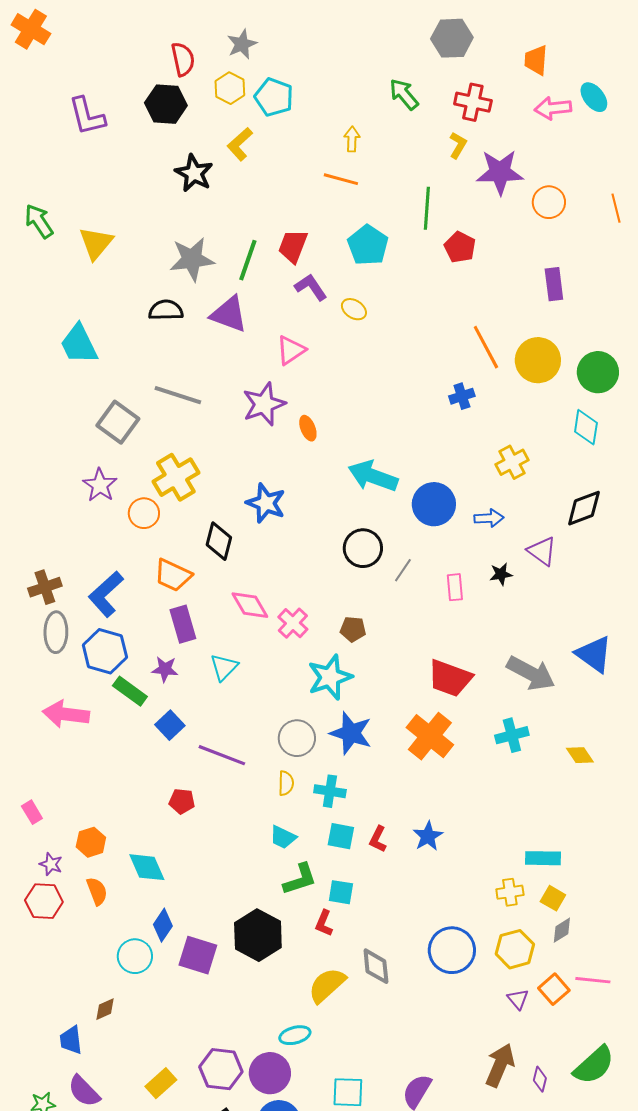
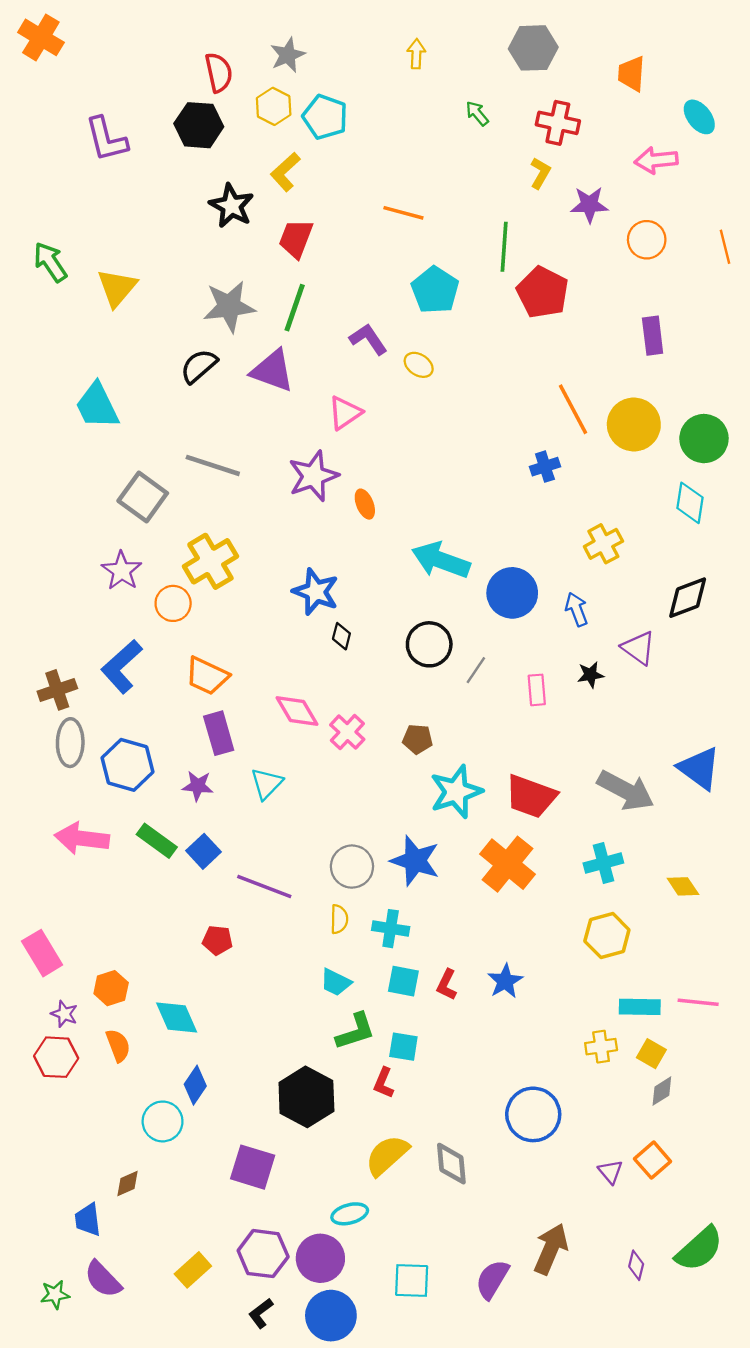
green arrow: (404, 94) -> (477, 113), size x0.7
pink arrow: (553, 108) -> (656, 160), moved
yellow arrow: (352, 139) -> (416, 54), moved
purple star: (500, 172) -> (589, 205), size x0.7
red trapezoid: (293, 246) -> (296, 239), moved
red pentagon: (460, 247) -> (543, 292), size x1.4
black semicircle: (166, 310) -> (199, 366), turned -40
blue arrow: (489, 518) -> (577, 609), turned -108
black diamond: (219, 541) -> (341, 636), moved, size x0.6
blue L-shape: (106, 594) -> (122, 667), moved
cyan star: (330, 677) -> (456, 792), moved
green rectangle: (130, 691) -> (157, 841), moved
pink rectangle: (32, 812) -> (42, 953), size x1.6
yellow hexagon: (515, 949) -> (607, 936), moved
purple square: (198, 955) -> (253, 1167), moved
gray diamond: (376, 966) -> (451, 1164), moved
pink line: (593, 980) -> (698, 1002), moved
brown arrow: (500, 1065) -> (551, 1249), moved

